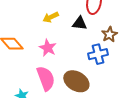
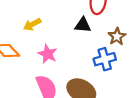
yellow arrow: (51, 17) -> (32, 24), moved

